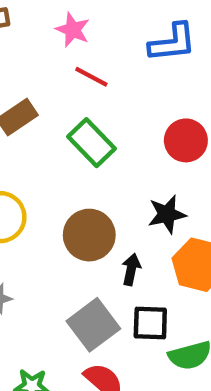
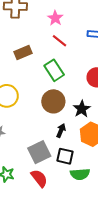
black star: (167, 214) -> (82, 109), turned -30
brown circle: (89, 235) -> (53, 101), moved

